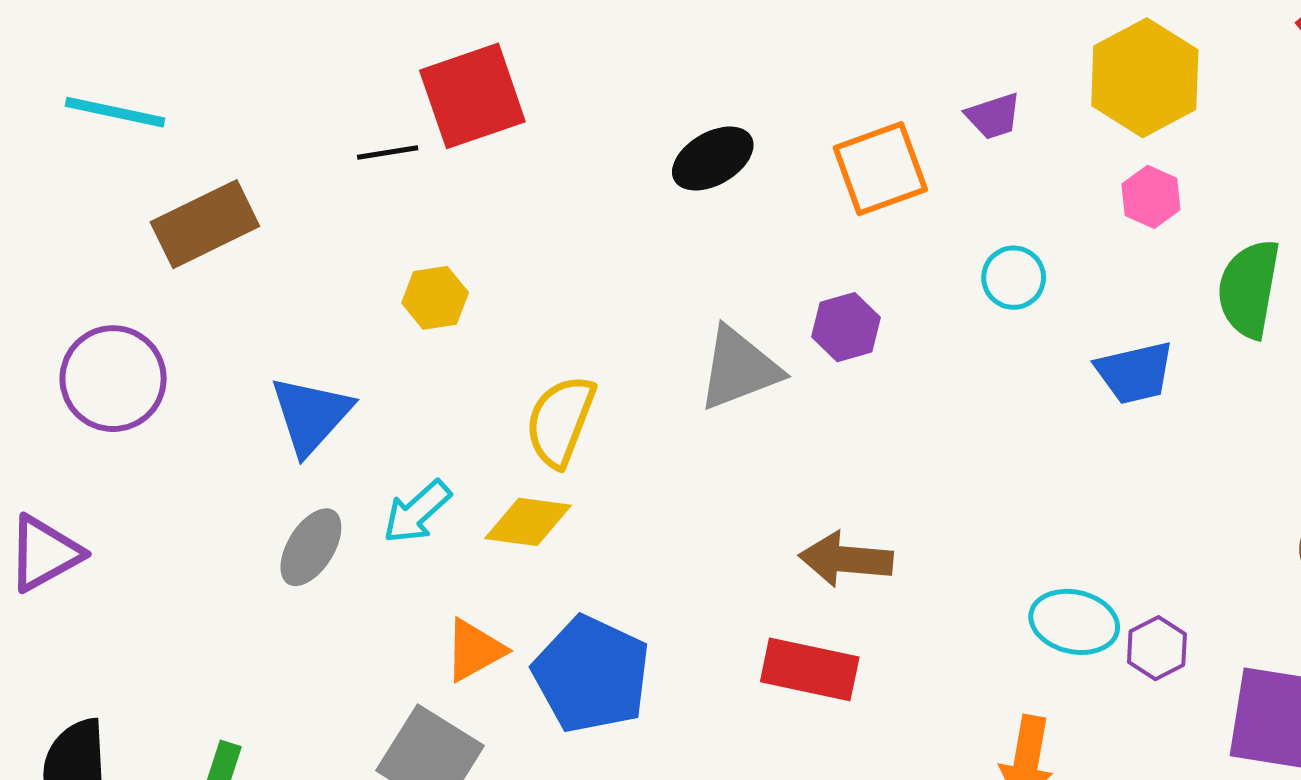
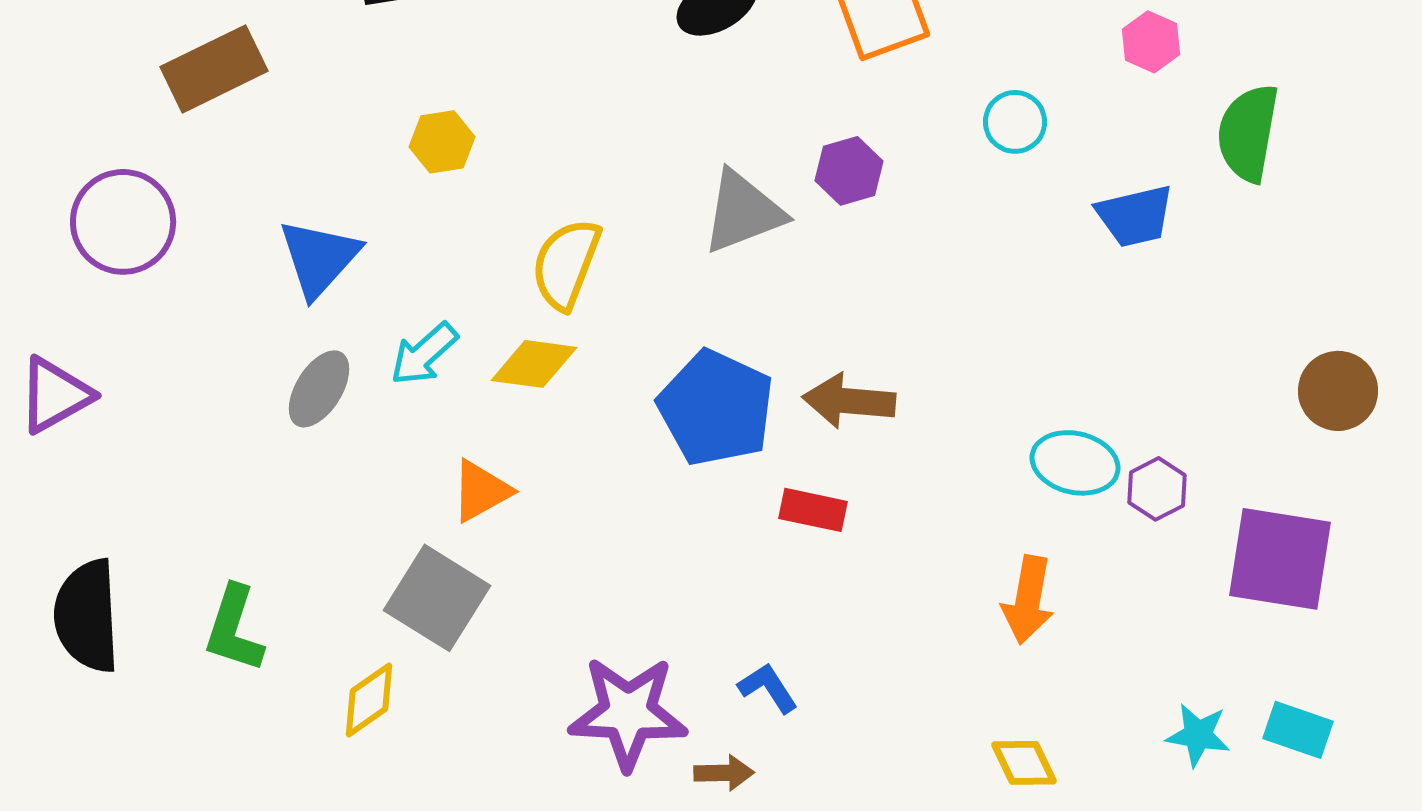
red rectangle: (810, 669) -> (813, 510), size x0.7
blue pentagon: (592, 674) -> (716, 408), moved

